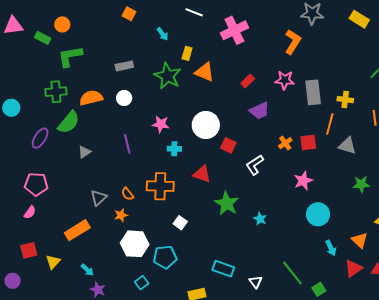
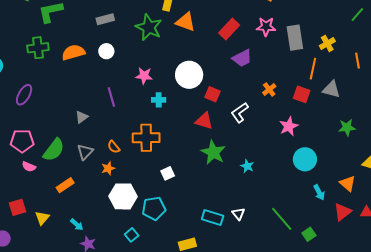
red rectangle: (248, 81) -> (229, 29), size x1.5
yellow cross: (345, 100) -> (327, 44), turned -35
green semicircle: (69, 122) -> (54, 150), moved
red square: (308, 143) -> (302, 94), moved, turned 30
gray triangle: (84, 152) -> (82, 117), moved
red triangle: (202, 174) -> (204, 121), moved
pink semicircle: (30, 212) -> (29, 167), moved, turned 80
white square: (180, 223) -> (168, 173), turned 32
orange rectangle: (77, 230) -> (65, 185), size x0.7
white triangle: (256, 282) -> (238, 214), moved

